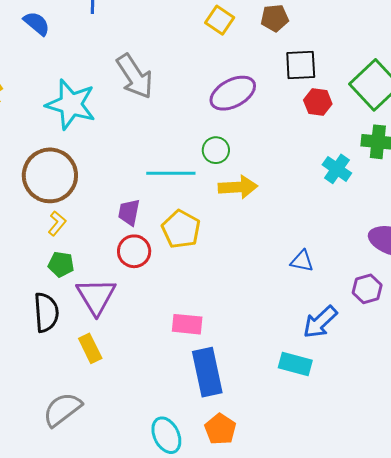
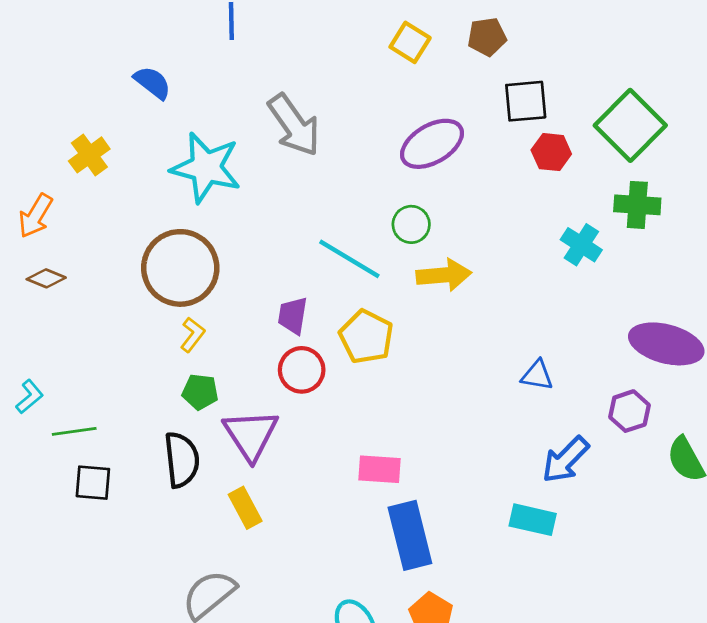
blue semicircle: (37, 23) -> (152, 83), moved
cyan line: (171, 173) -> (349, 259), turned 33

